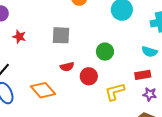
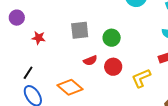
green circle: (105, 52) -> (112, 38), moved

